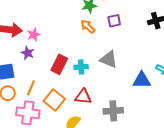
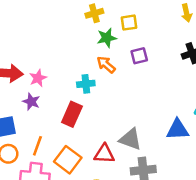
gray triangle: (109, 59) -> (130, 139), moved
cyan cross: (81, 67) -> (86, 84), moved

